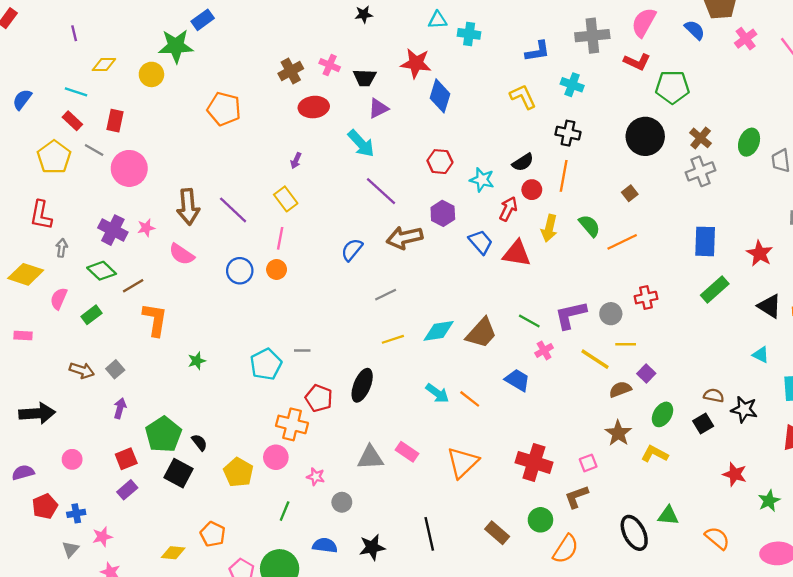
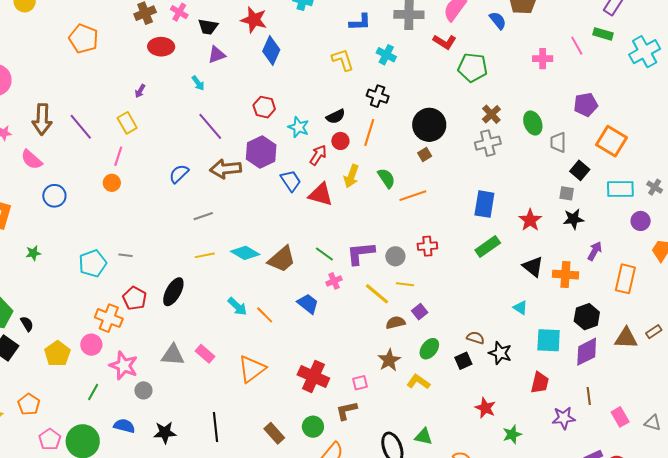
pink cross: (746, 39) -> (543, 59), moved, turned 30
black circle: (645, 136) -> (429, 125), moved
green ellipse: (749, 142) -> (533, 123), turned -50
cyan arrow: (361, 143) -> (198, 83), size x0.6
purple hexagon: (443, 213) -> (261, 152), size x1.4
blue circle: (240, 271) -> (54, 196), moved
cyan diamond: (439, 331) -> (245, 253), turned 32
pink star: (316, 477) -> (124, 366), size x1.8

